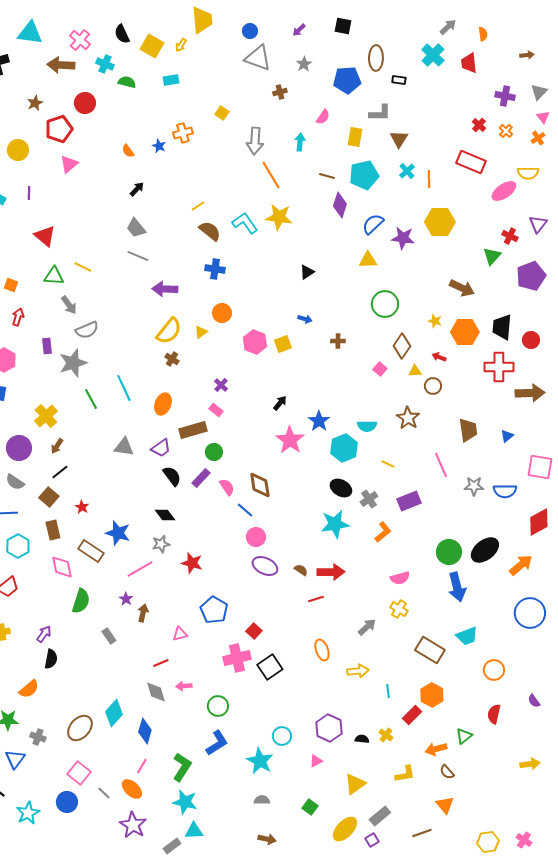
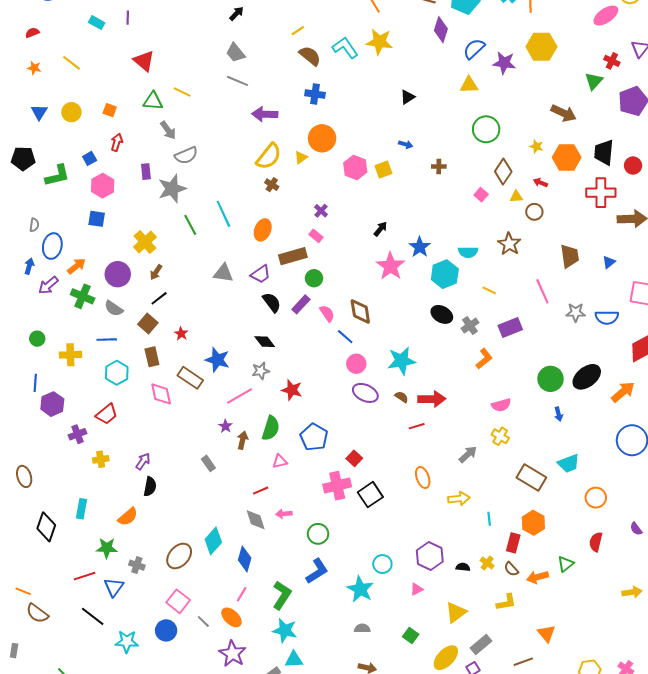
orange circle: (222, 313) -> (322, 138), size x1.4
cyan star: (335, 524) -> (402, 361), moved
blue arrow: (457, 587) -> (559, 414), size x0.5
green semicircle: (81, 601) -> (271, 428), moved
red rectangle: (412, 715) -> (513, 543), turned -30
brown semicircle: (447, 772) -> (511, 569), moved
cyan star: (28, 813) -> (127, 642), turned 30

